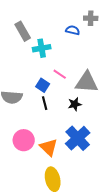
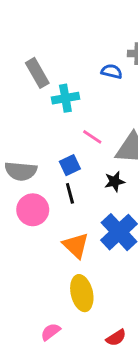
blue square: (43, 85) -> (70, 165), moved, turned 32
black line: (45, 103) -> (70, 193), moved
pink circle: (24, 140) -> (33, 210), moved

